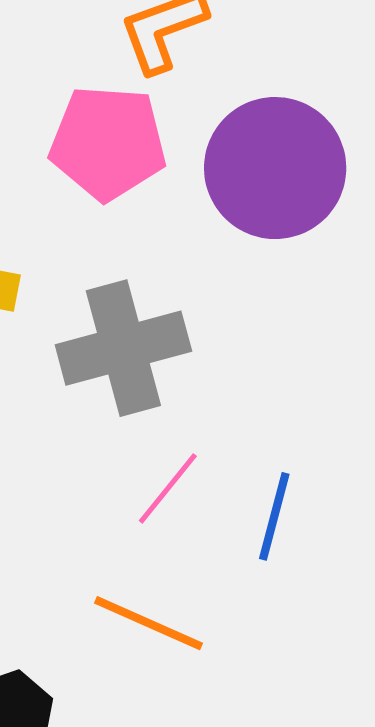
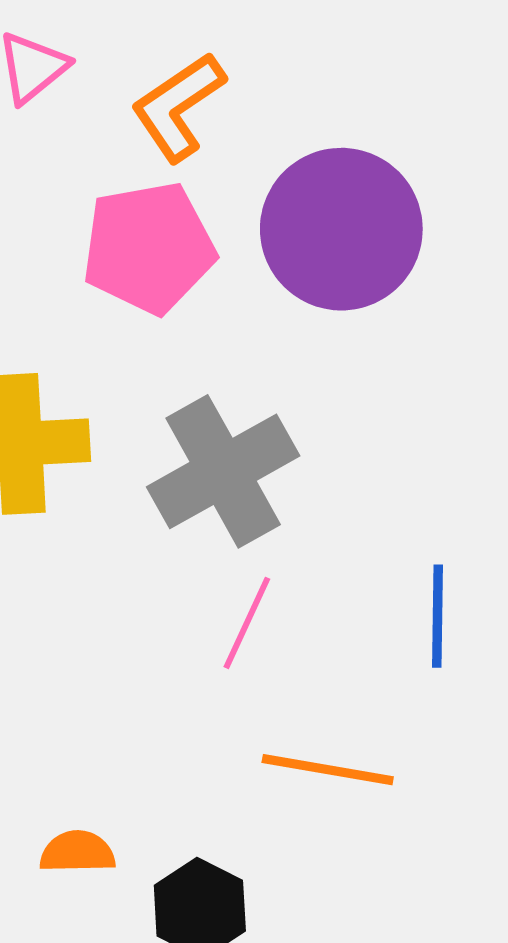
pink line: (168, 488) -> (247, 623), moved

